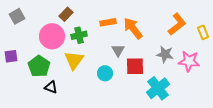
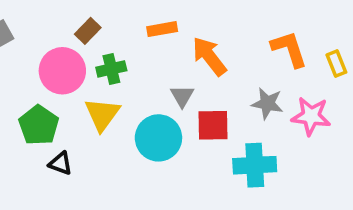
orange rectangle: (108, 22) -> (162, 29), moved
orange L-shape: (177, 24) -> (289, 49), turned -70
cyan circle: (105, 73) -> (158, 138), size x1.6
cyan cross: (158, 88) -> (255, 165), turned 35

